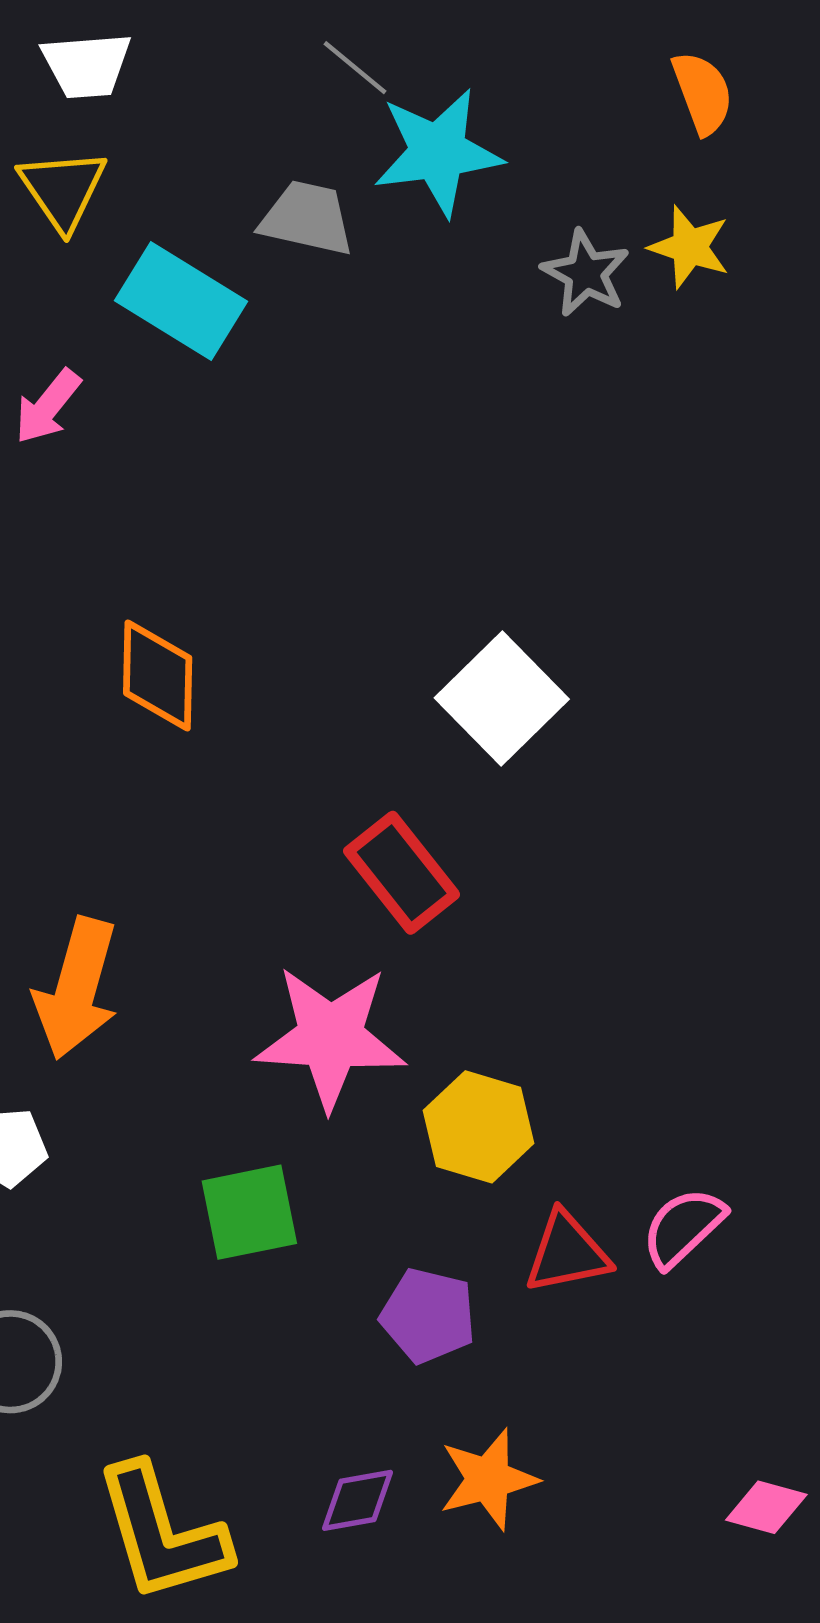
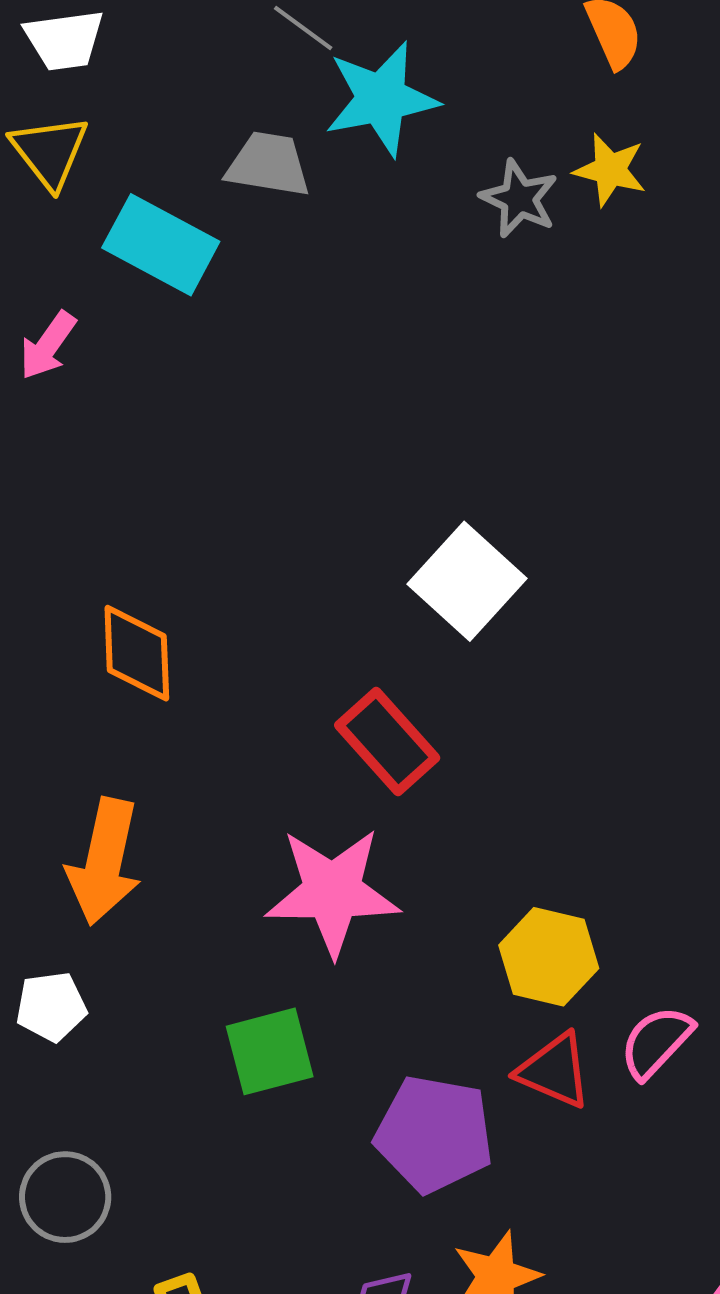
orange diamond: (158, 675) -> (137, 653), moved
yellow hexagon: (479, 1127) -> (549, 957), moved
red triangle: (567, 1253) -> (554, 1071), turned 38
purple pentagon: (428, 1316) -> (434, 1134), size x1.4

